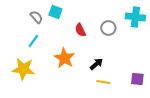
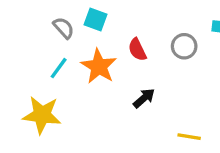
orange star: (64, 58) -> (99, 66), moved
black arrow: (96, 64) -> (144, 98), moved
yellow line: (103, 82) -> (189, 137), moved

